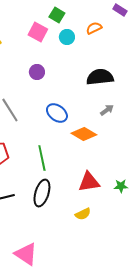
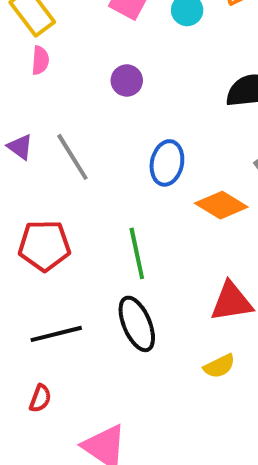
blue ellipse: (57, 113) -> (167, 163), turned 65
black ellipse: (42, 193) -> (137, 324), turned -40

